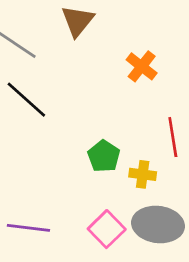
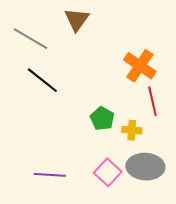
orange cross: (142, 66) -> (140, 66), moved, size x1.4

